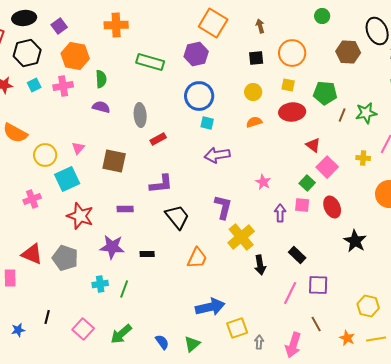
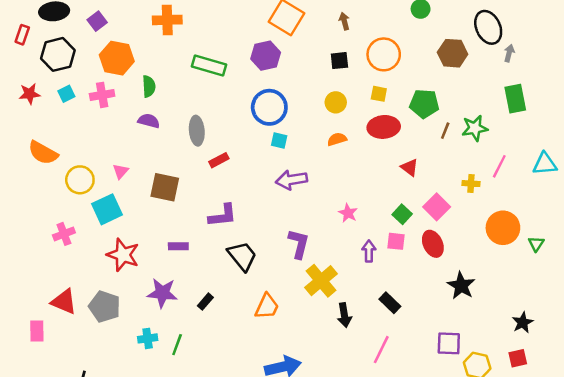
pink square: (327, 167) -> (437, 207), moved
black rectangle: (147, 254) -> (205, 302), turned -48
purple square: (318, 285) -> (449, 343), moved

